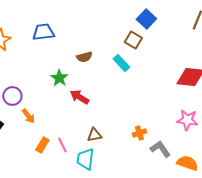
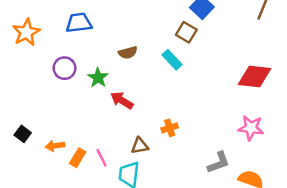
purple circle: (12, 96) -> (65, 68), moved
orange arrow: (28, 116) -> (55, 146), moved, turned 119
orange cross: (139, 133) -> (170, 128), moved
gray L-shape: (160, 149) -> (219, 163), turned 105

